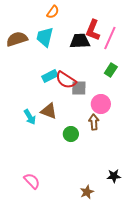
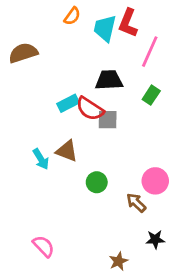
red L-shape: (93, 30) -> (128, 23), moved
cyan trapezoid: (45, 37) -> (105, 28), moved
black trapezoid: (80, 41) -> (109, 80), moved
pink circle: (101, 104) -> (155, 181), moved
brown arrow: (94, 122) -> (136, 203), moved, turned -42

